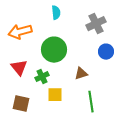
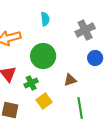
yellow square: (55, 95) -> (44, 101), turned -35

